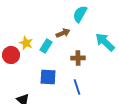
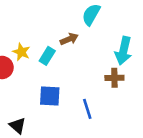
cyan arrow: (105, 42) -> (123, 51), turned -120
brown cross: (78, 58) -> (114, 78), moved

